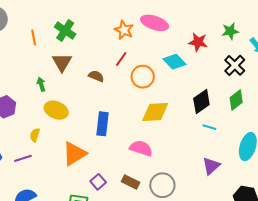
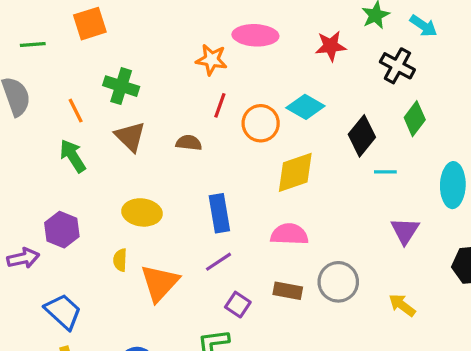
cyan diamond: (175, 62) -> (305, 107), moved
green arrow: (41, 84) -> (73, 156), moved, size x1.5
orange triangle: (74, 154) -> (160, 283), moved
purple line: (23, 158) -> (218, 262), moved

